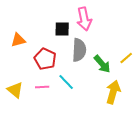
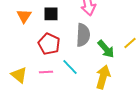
black square: (62, 29) -> (51, 14), moved
orange triangle: (18, 40) -> (24, 16), moved, turned -42
yellow arrow: (113, 92) -> (103, 77), moved

